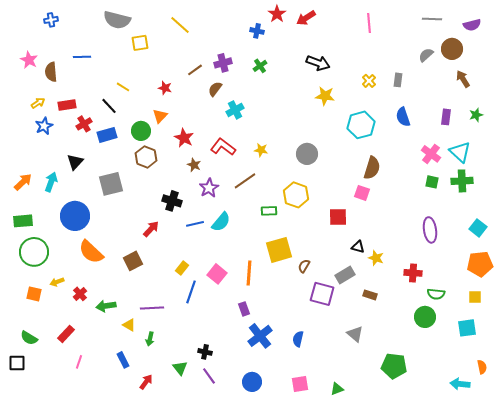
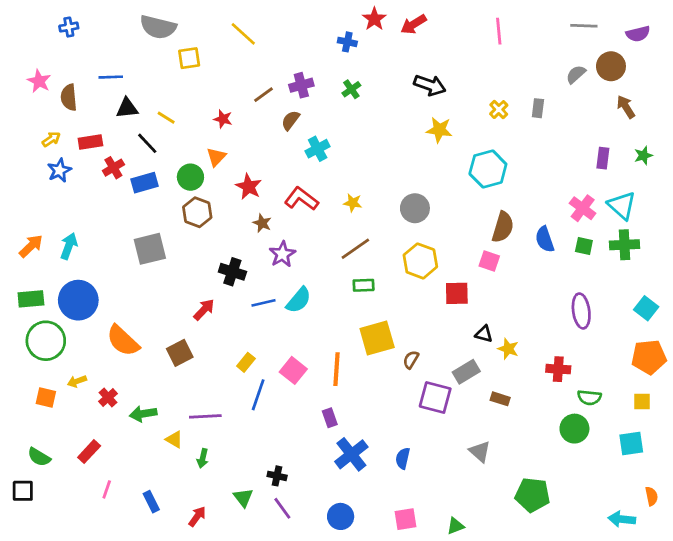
blue semicircle: (403, 117) -> (545, 239), moved
black triangle: (75, 162) -> (127, 108), moved, turned 42
brown line: (245, 181) -> (355, 249), moved
yellow hexagon: (296, 195) -> (420, 261), moved
blue circle: (75, 216) -> (78, 300), moved
blue rectangle: (123, 360) -> (151, 502), moved

